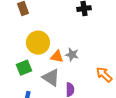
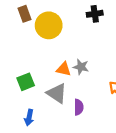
yellow circle: (38, 43) -> (49, 25), moved

